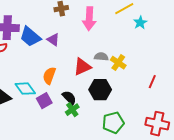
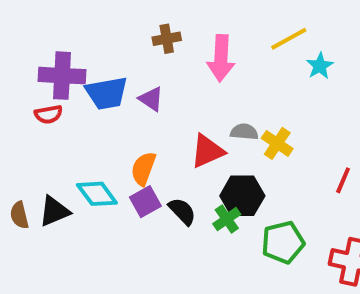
blue trapezoid: (30, 37) -> (107, 93), turned -50
purple square: (44, 101) -> (145, 202), moved
green cross: (72, 110) -> (227, 219), moved
green pentagon: (113, 123) -> (283, 242), moved

